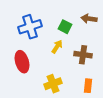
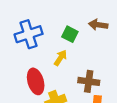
brown cross: (83, 55) -> (89, 81), moved
red ellipse: (22, 62) -> (36, 81), moved

